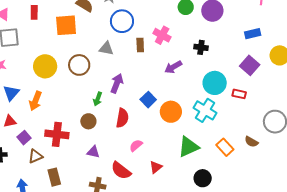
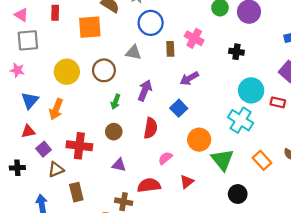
purple arrow: (173, 67) -> (189, 78), moved
green arrow: (98, 99) -> (116, 102), moved
orange circle: (171, 112) -> (199, 140), moved
green triangle: (188, 147) -> (222, 160), turned -45
red semicircle: (121, 171) -> (149, 185), turned 135

